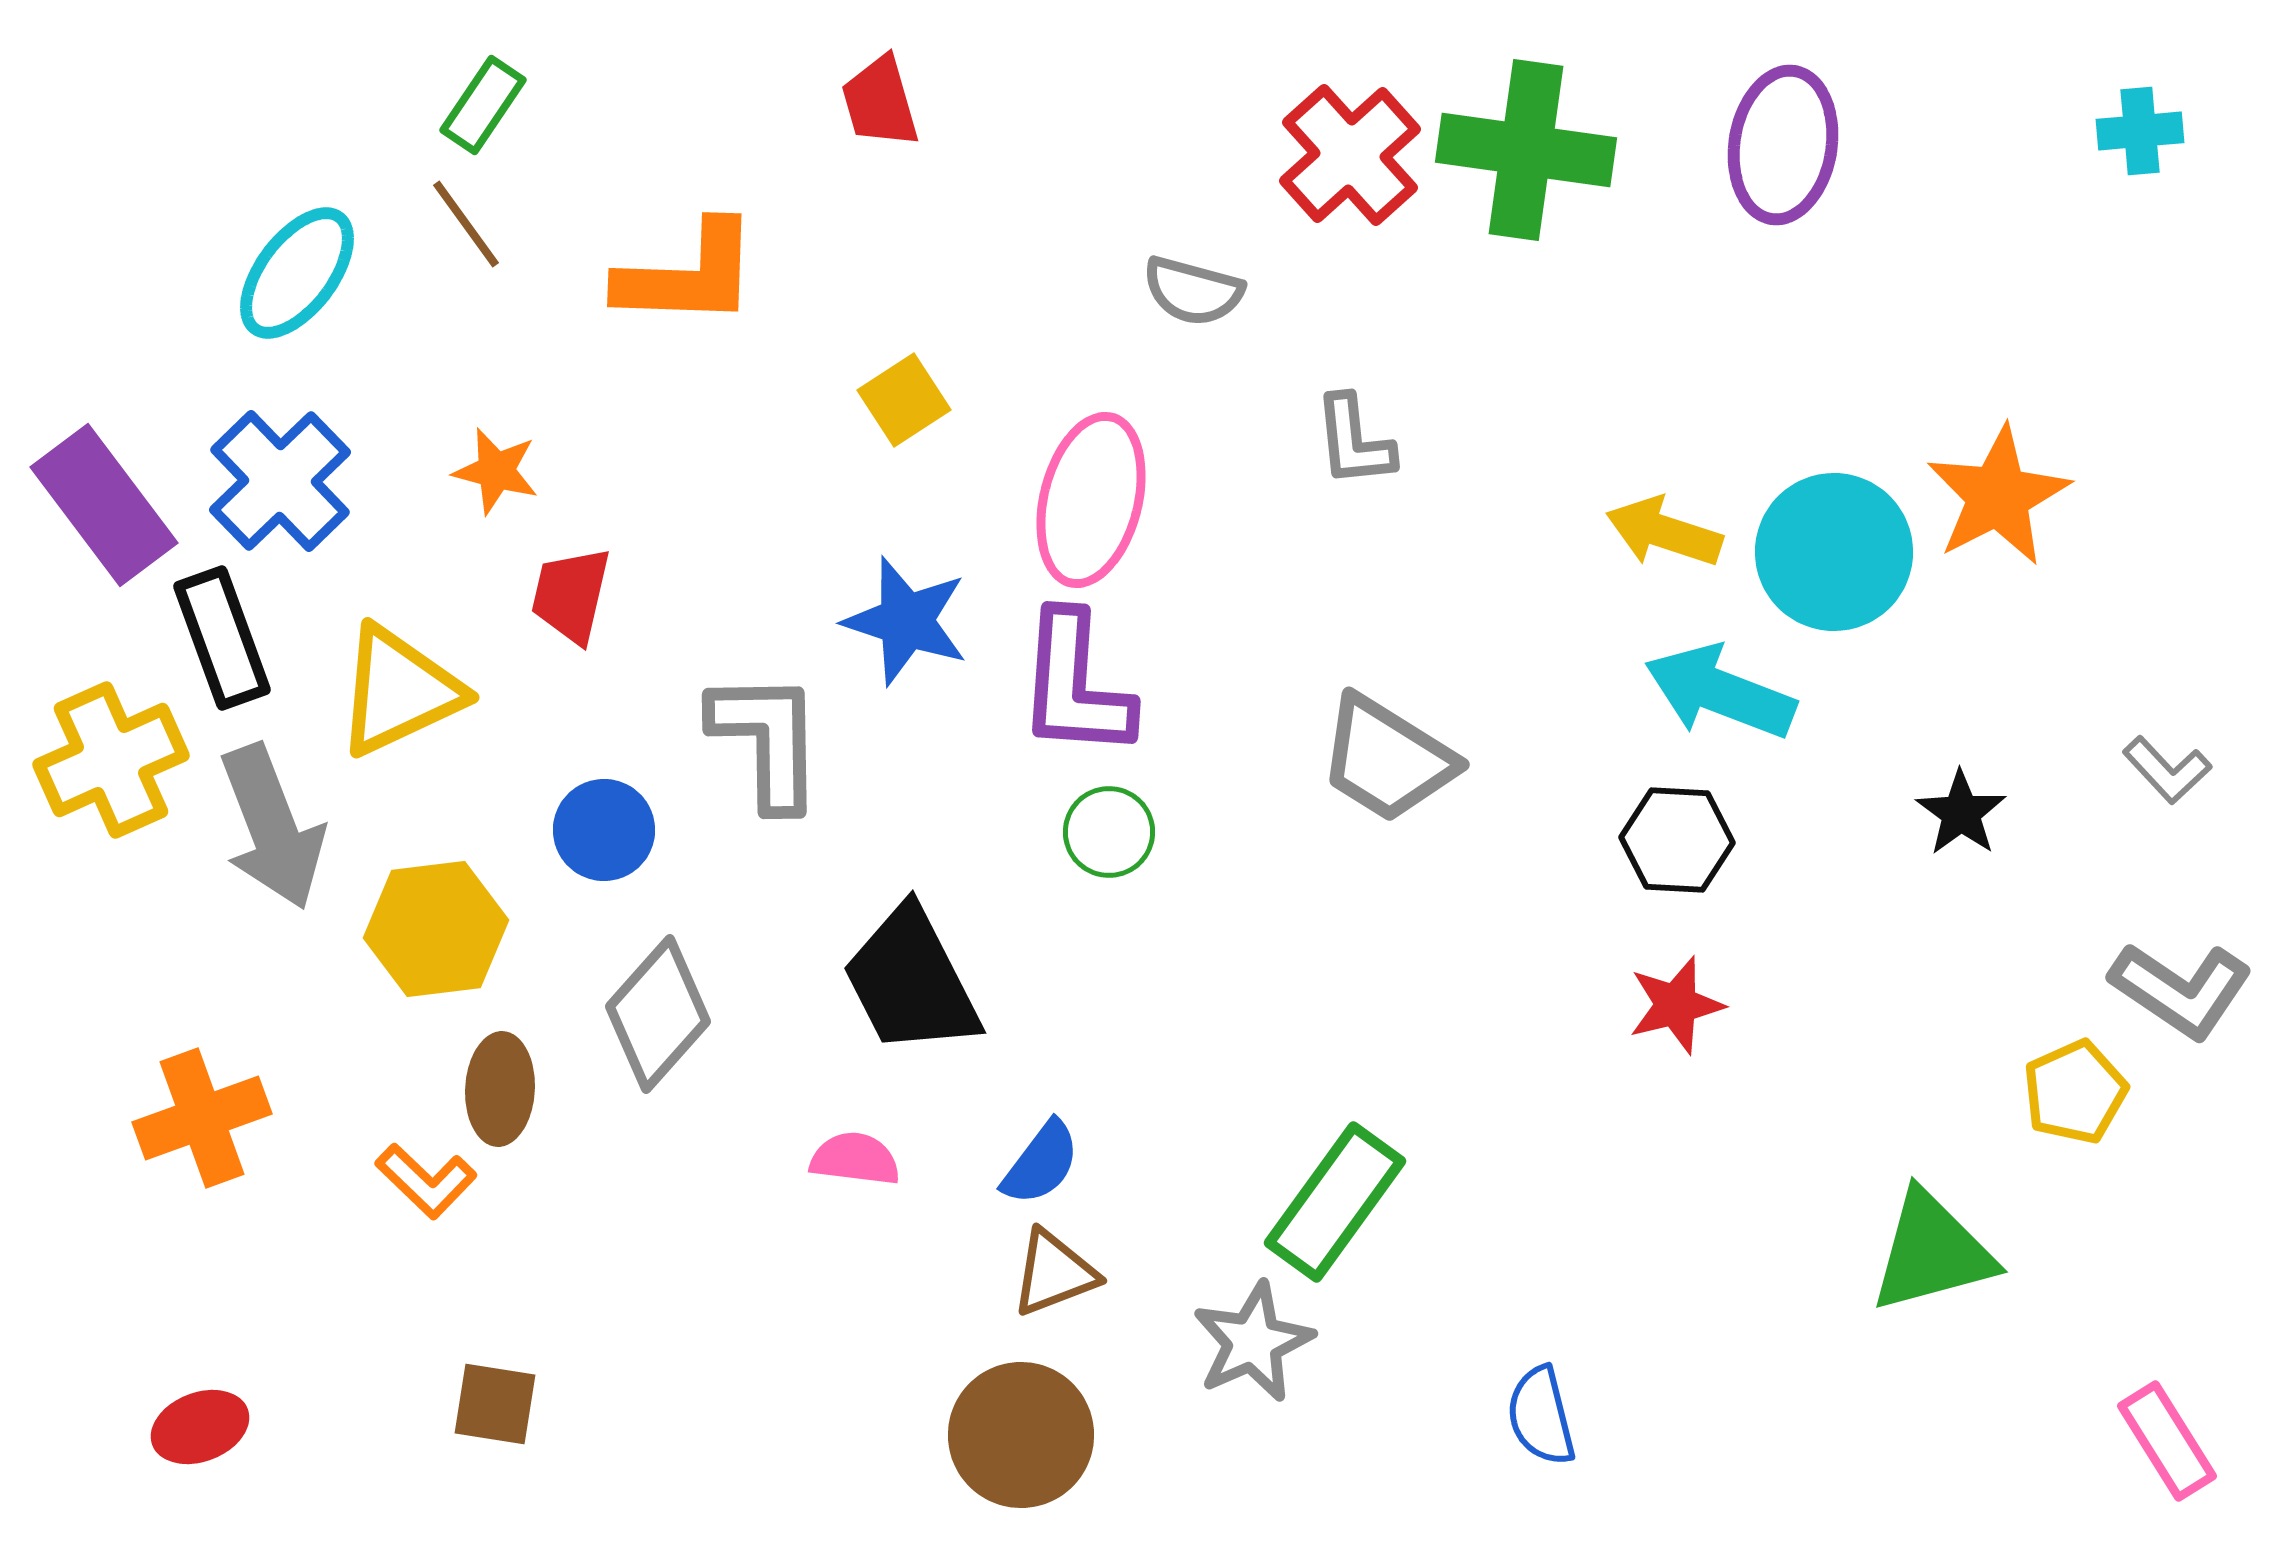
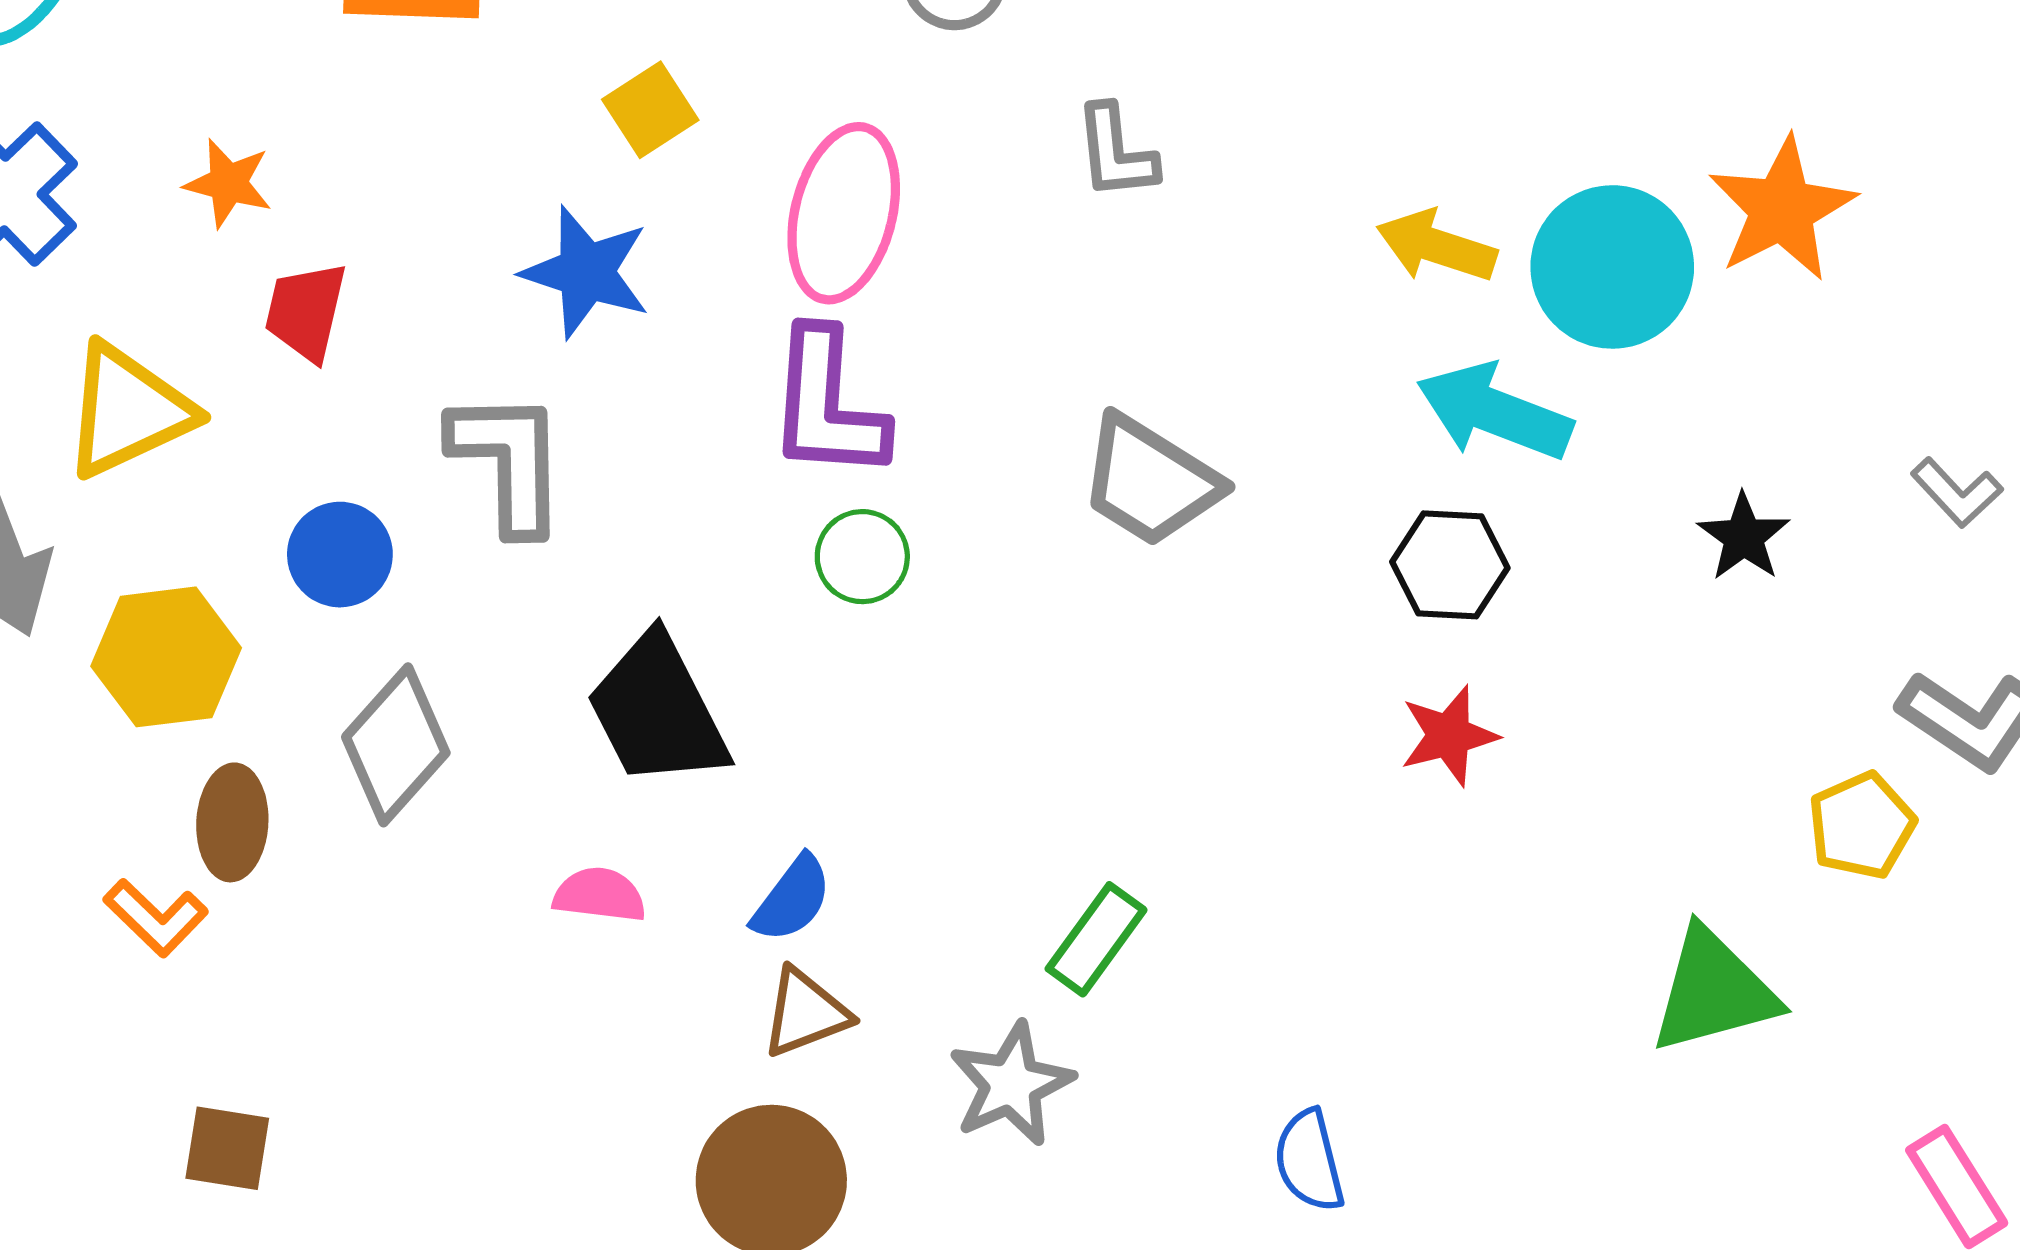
blue star: (906, 621) -> (586, 272), moved
green rectangle: (1335, 1202) -> (1096, 939), size x0.7

